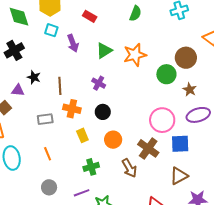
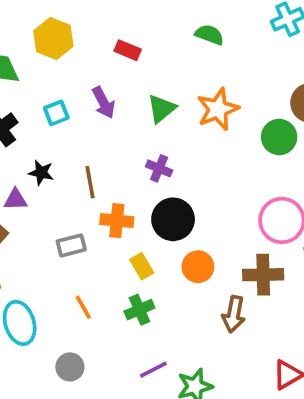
green semicircle: (135, 13) -> (209, 35), turned -84
cyan square: (51, 30) -> (56, 113), moved, turned -32
black circle: (103, 112) -> (173, 219), size x1.5
brown cross: (148, 148) -> (263, 275), turned -30
green cross: (91, 167) -> (139, 310), moved
brown arrow: (129, 168) -> (234, 314), turned 48
gray circle: (49, 187) -> (70, 367), moved

